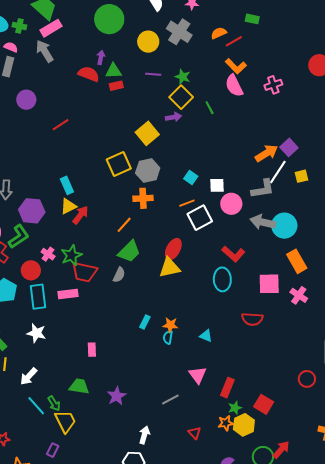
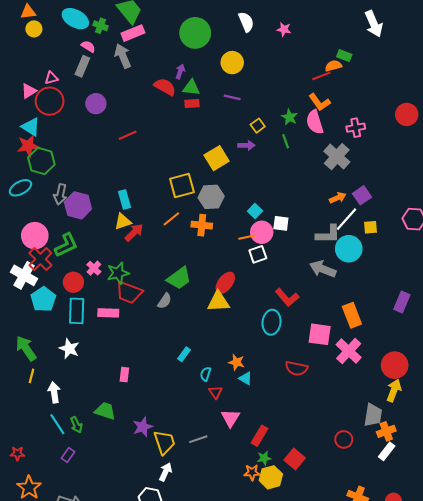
gray cross: (179, 32) -> (337, 157), moved
orange semicircle: (219, 33) -> (333, 66), moved
green star: (183, 77) -> (290, 117), moved
yellow square: (181, 97) -> (258, 126), size x0.6
orange arrow: (266, 153) -> (338, 198), size x0.7
pink circle: (231, 204) -> (262, 232), moved
purple hexagon: (32, 211) -> (78, 205), moved
white square: (200, 218) -> (258, 254), size x0.7
orange line: (124, 225) -> (171, 219), moved
cyan circle: (284, 226) -> (349, 249), moved
pink cross: (299, 295) -> (349, 351), size x1.4
orange star: (170, 325) -> (236, 362), moved
white arrow: (29, 376) -> (54, 392), turned 120
yellow trapezoid: (65, 421) -> (164, 442), moved
red triangle: (195, 433) -> (216, 392), moved
purple rectangle: (53, 450) -> (68, 455), moved

